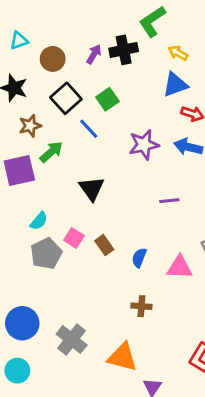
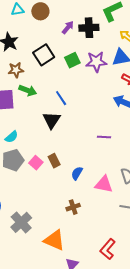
brown circle: (53, 59) -> (40, 11), moved
blue line: (89, 129) -> (61, 98), moved
purple star: (144, 145) -> (96, 62), moved
green arrow: (51, 152) -> (28, 90), turned 54
pink square: (74, 238) -> (36, 163), moved
brown cross: (141, 306) -> (73, 207), turned -32

